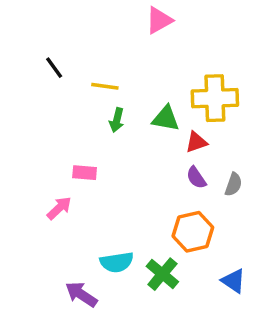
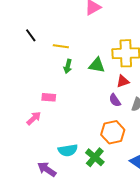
red triangle: (196, 142) -> (123, 81), moved

